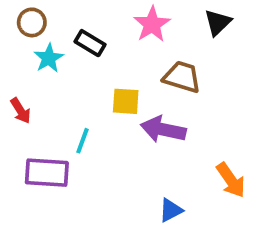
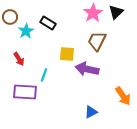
brown circle: (32, 22) -> (10, 17), moved
pink star: (152, 24) -> (93, 13), moved
brown trapezoid: (182, 77) -> (97, 41), turned -80
red arrow: (21, 111) -> (19, 59), moved

